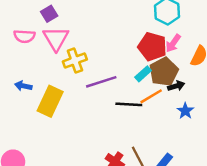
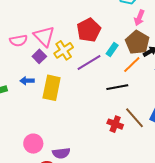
purple square: (49, 14) -> (39, 56), moved
red pentagon: (152, 47) -> (89, 30), moved, turned -30
cyan rectangle: (143, 74) -> (112, 50), moved
black line: (129, 104) -> (117, 87), moved

